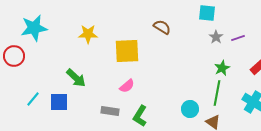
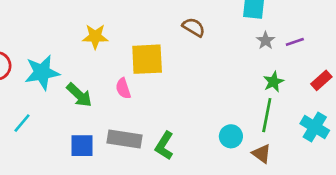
cyan star: (34, 28) -> (42, 72), moved
pink semicircle: (127, 86) -> (123, 88), moved, turned 112
blue square: (59, 102) -> (82, 146), moved
gray rectangle: (110, 111) -> (124, 139), size x1.4

